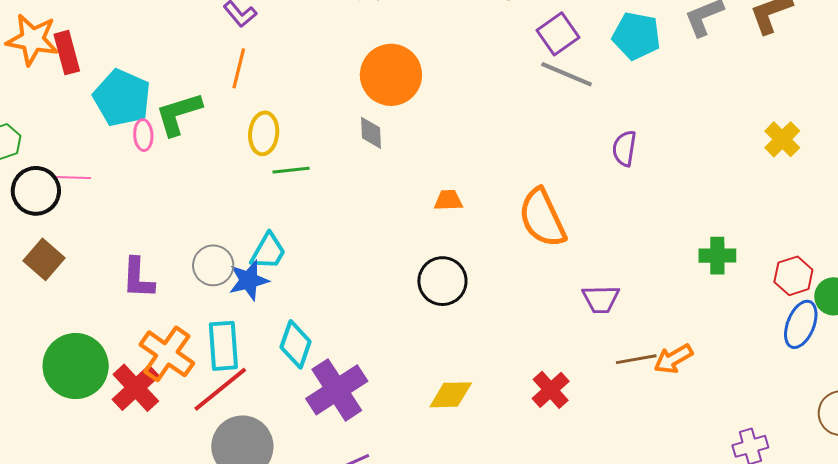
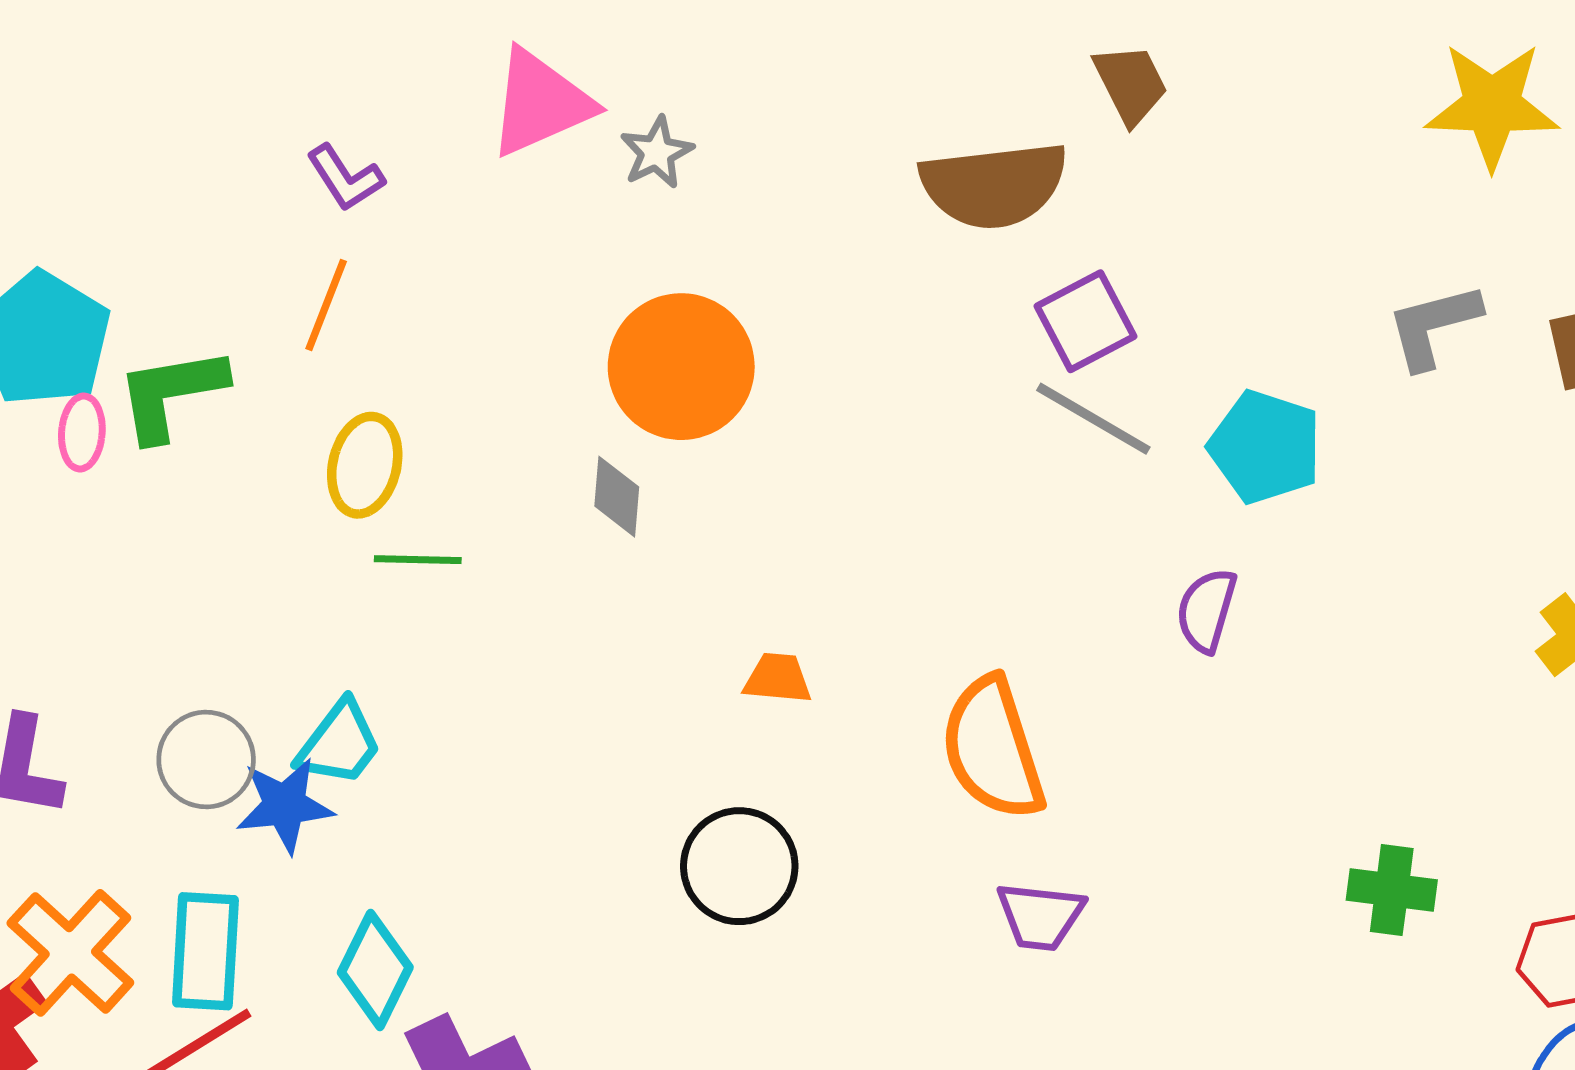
cyan pentagon: (636, 36) -> (1265, 447), moved
purple trapezoid: (601, 299) -> (1040, 916), moved

